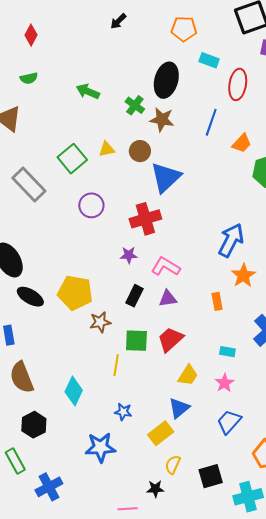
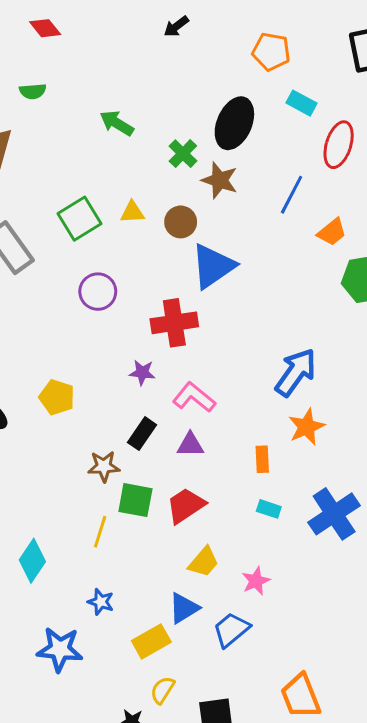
red diamond: (31, 35) -> (45, 28), turned -75
yellow pentagon: (75, 293) -> (57, 397), moved, size x0.7
brown star: (100, 322) -> (104, 466), moved
cyan rectangle: (227, 352) -> (269, 509), moved
blue trapezoid: (229, 422) -> (231, 630), moved

